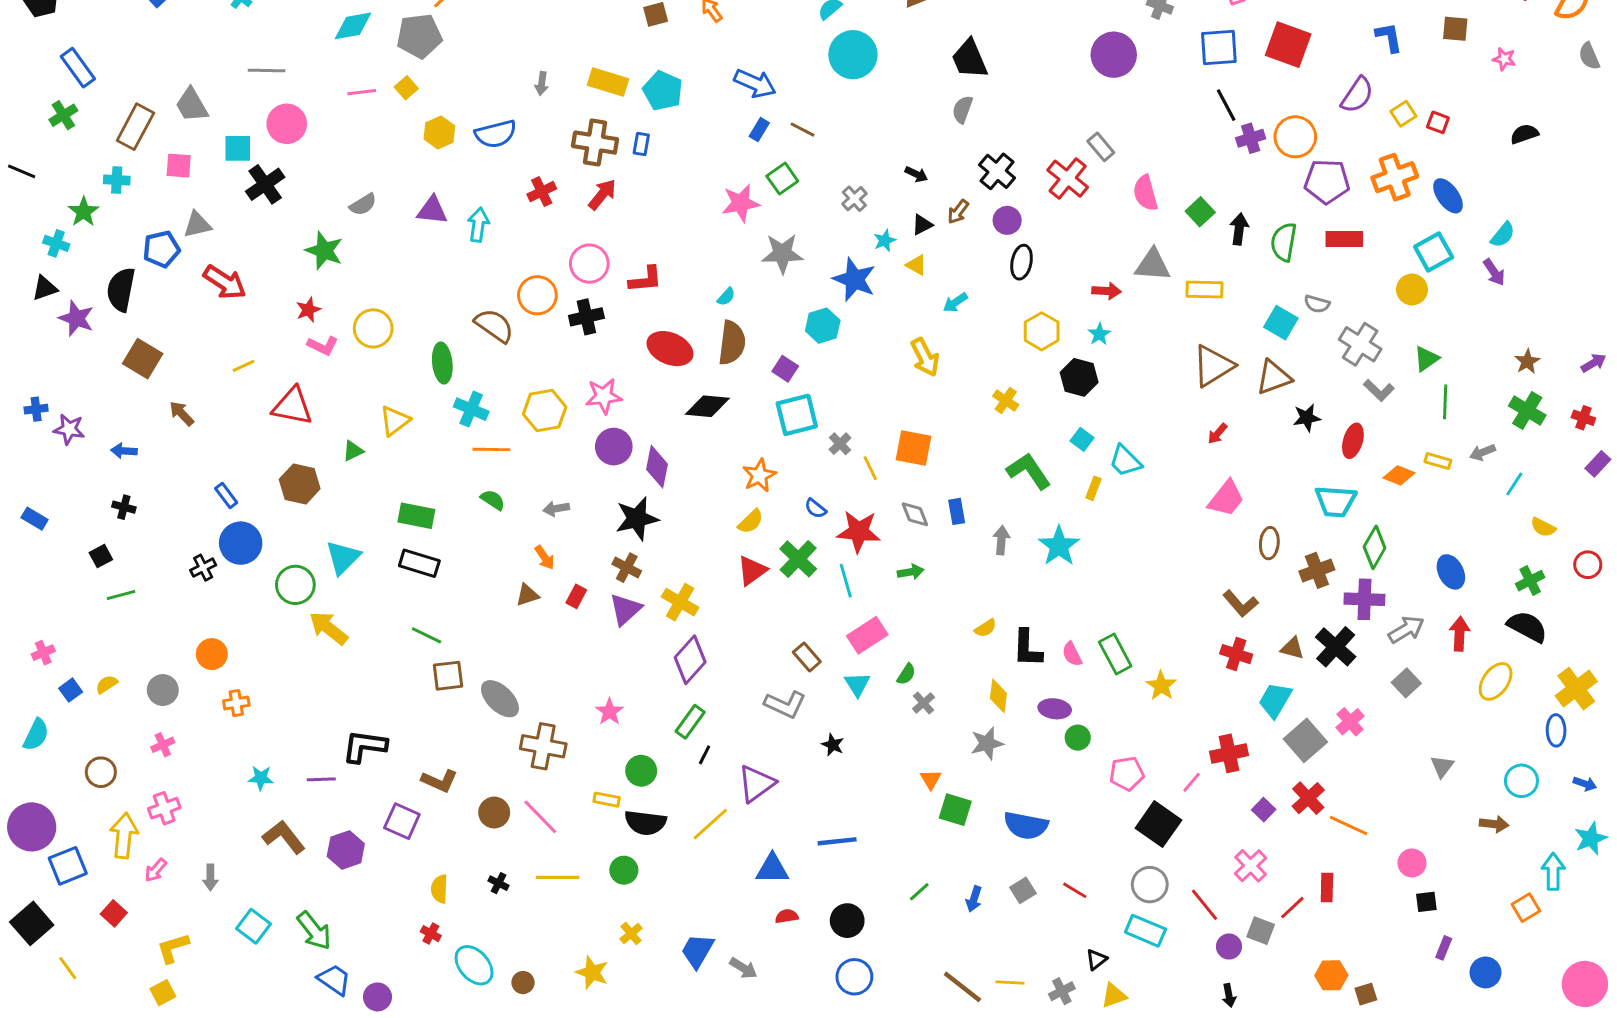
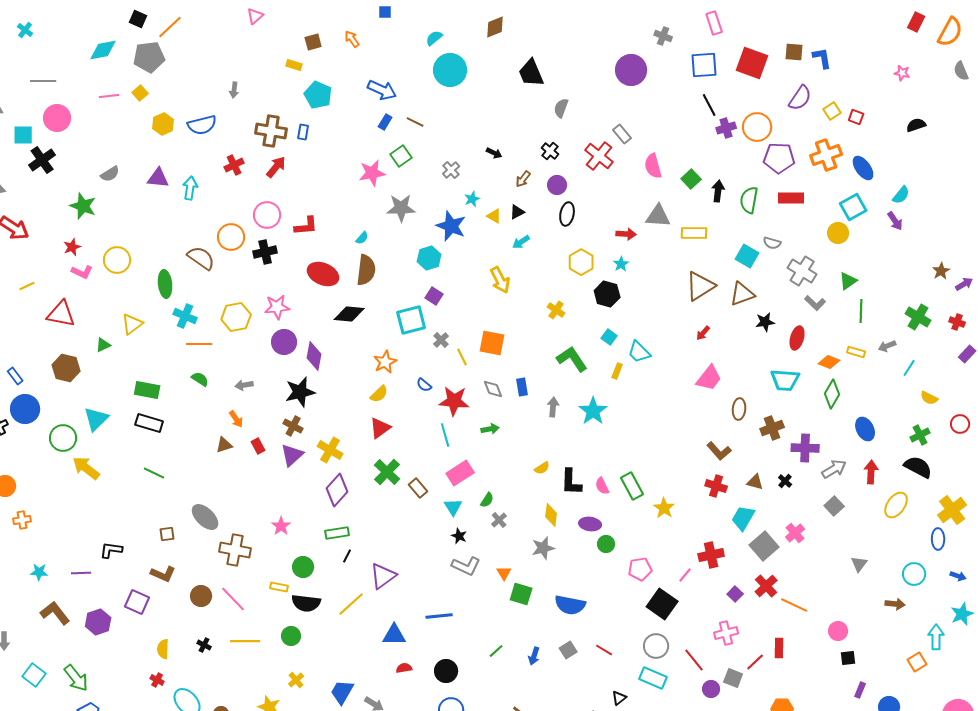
brown square: (1455, 29) -> (794, 52), moved
yellow rectangle: (608, 82) -> (294, 65), moved, size x0.6
gray semicircle: (962, 109) -> (561, 108), moved
black cross: (997, 171) -> (550, 151), size x0.7
black triangle: (922, 225) -> (517, 212), moved
brown star: (1527, 362) -> (941, 271), moved
purple square: (785, 369) -> (434, 296), moved
green diamond: (1375, 547) -> (832, 394), moved
green cross: (798, 559) -> (387, 472), moved
red rectangle: (576, 596) -> (258, 446), turned -56
black cross: (1336, 647) -> (785, 481), size x0.5
brown square: (448, 676) -> (167, 534), moved, size x0.7
gray L-shape: (785, 704) -> (466, 566), moved
green rectangle: (690, 722) -> (337, 533), turned 45
black star: (833, 745) -> (459, 536), moved
black L-shape: (365, 746) -> (111, 550), size x0.7
pink cross: (1251, 866) -> (726, 633), turned 30

